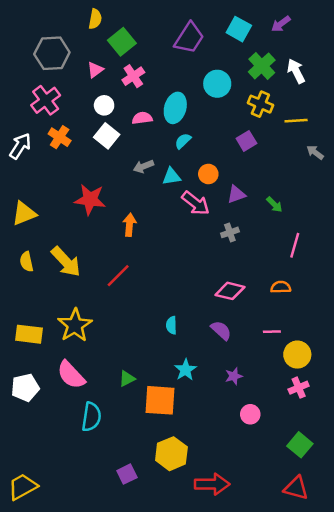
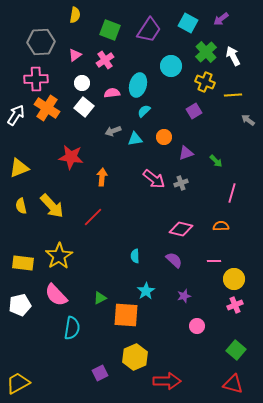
green square: (122, 42) -> (110, 30), moved, turned -30
pink cross: (46, 100) -> (36, 79), turned 35
orange cross: (60, 137) -> (47, 108), size x1.4
pink arrow: (196, 203) -> (154, 179), moved

